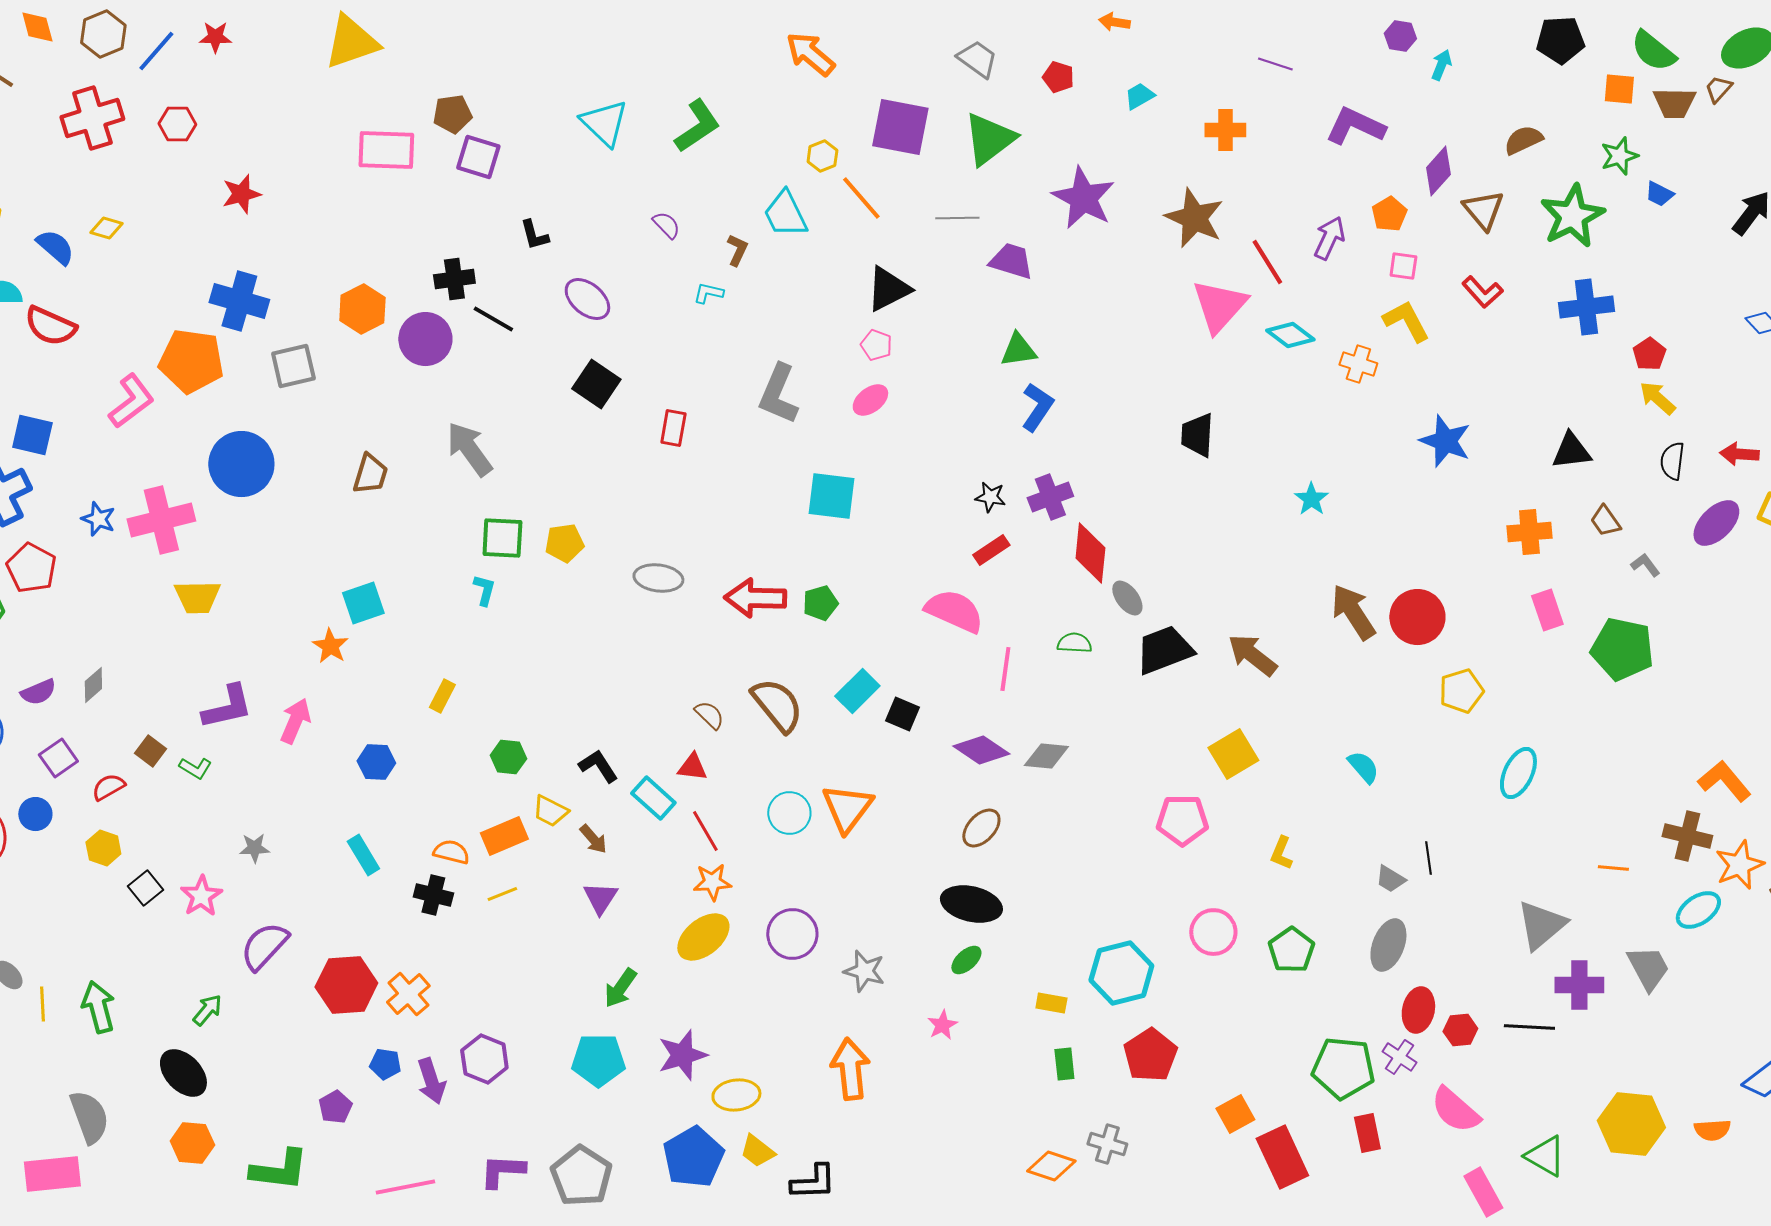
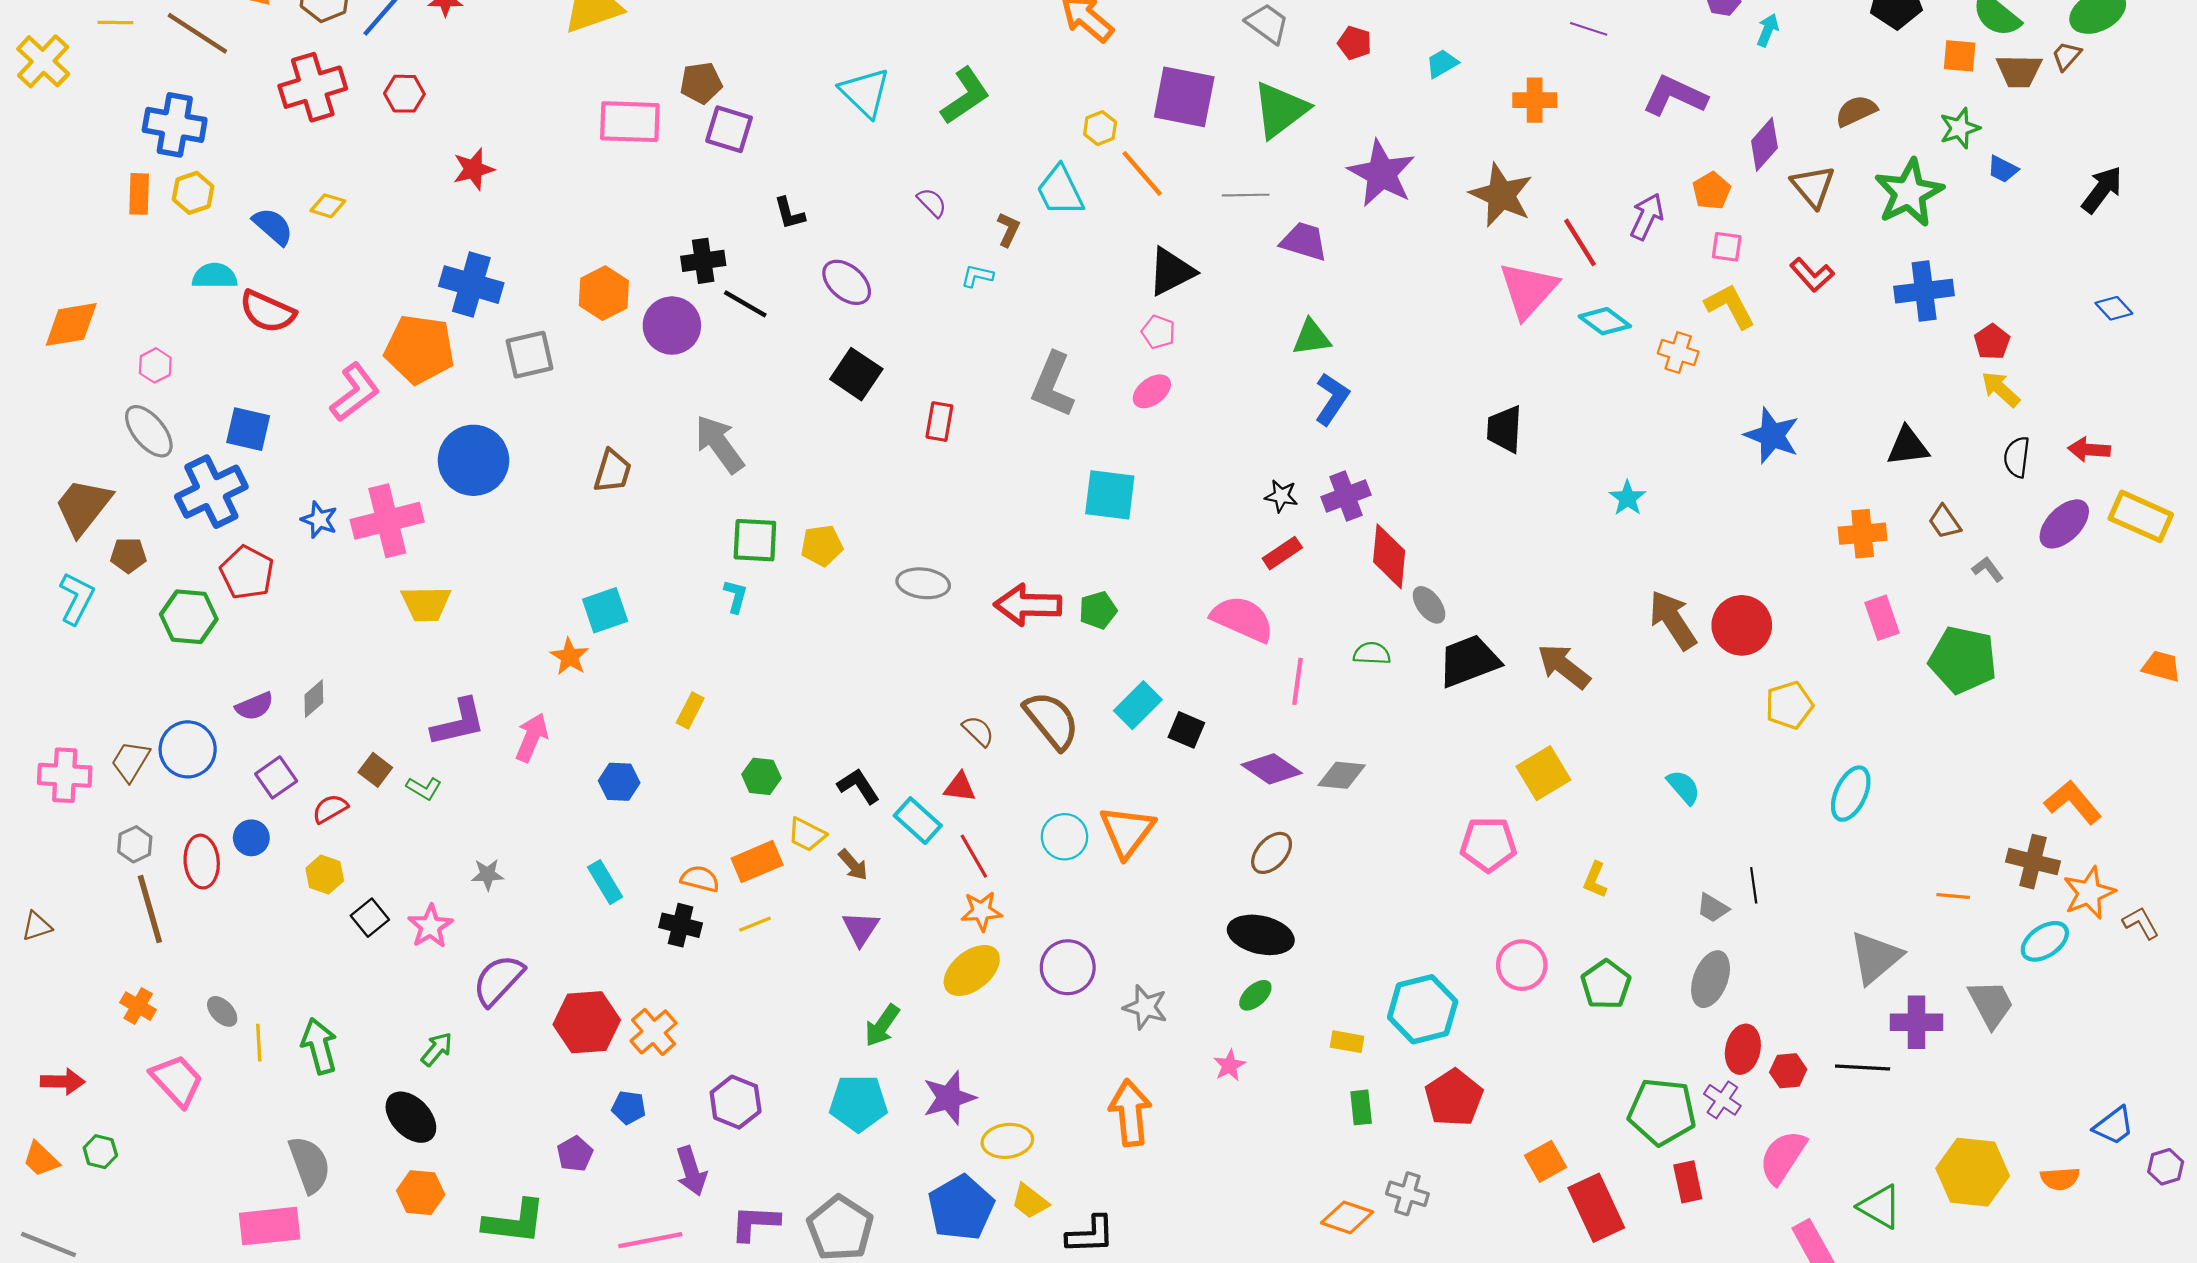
purple arrow: (431, 1081) -> (691, 1171), moved
pink semicircle: (1455, 1110) -> (1783, 1157), turned 82

